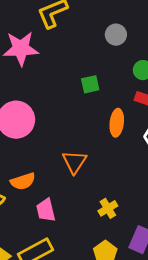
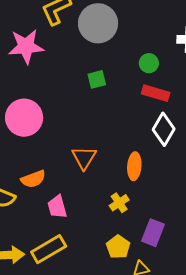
gray circle: (116, 35) -> (98, 23), moved, size x1.8
orange ellipse: (117, 123) -> (134, 166), moved

